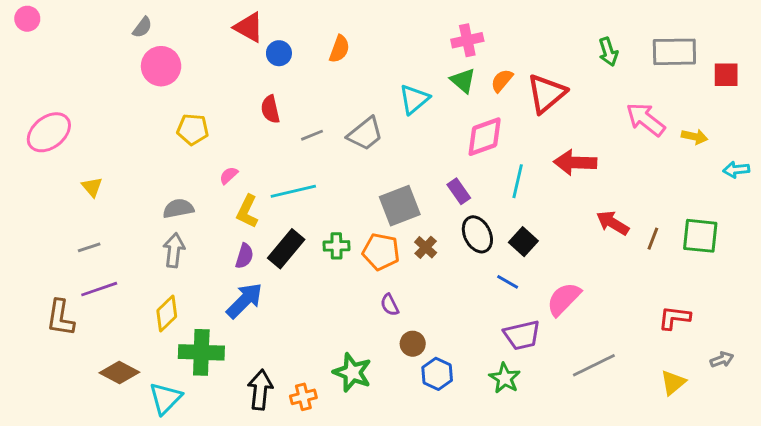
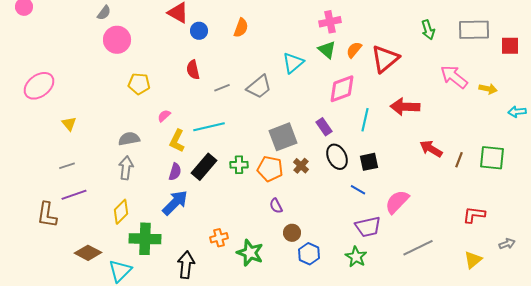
black square: (523, 242) -> (369, 162), turned 36
orange cross: (303, 397) -> (219, 238), moved

